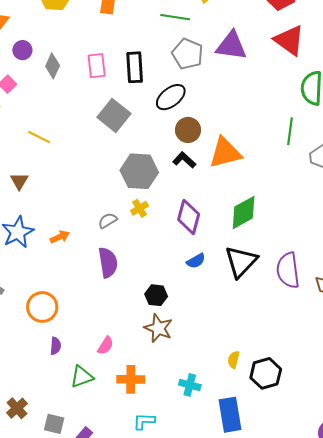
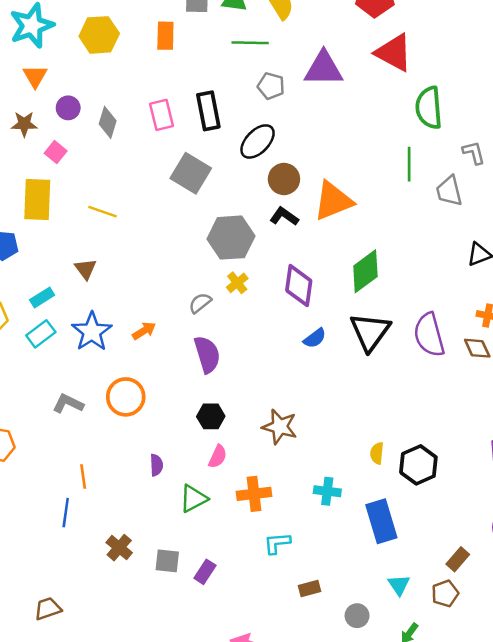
gray pentagon: (187, 54) -> (271, 86), size x0.7
black hexagon: (156, 295) -> (211, 416), moved
orange circle: (42, 307) -> (126, 397), moved

